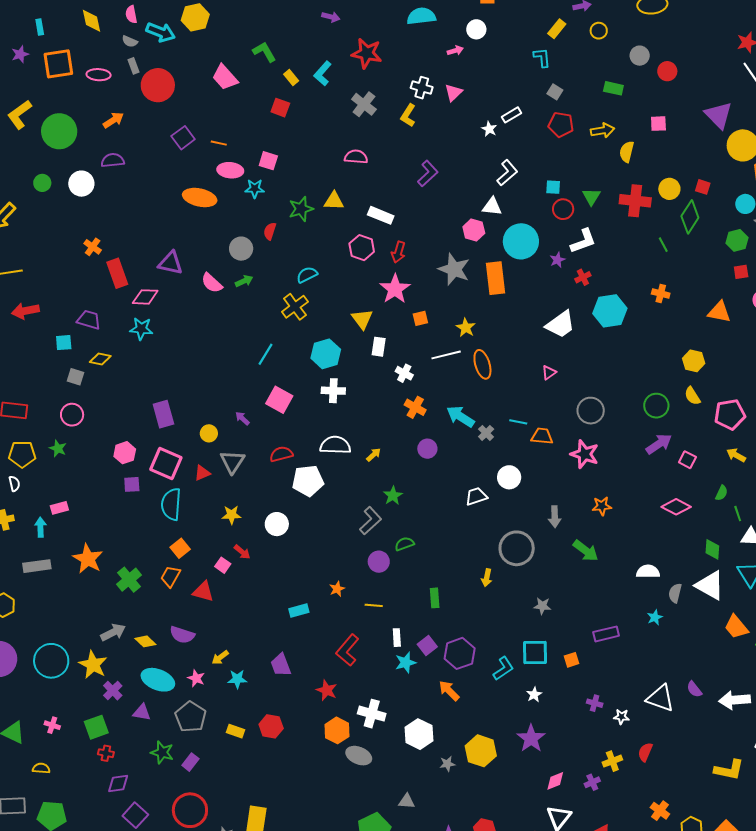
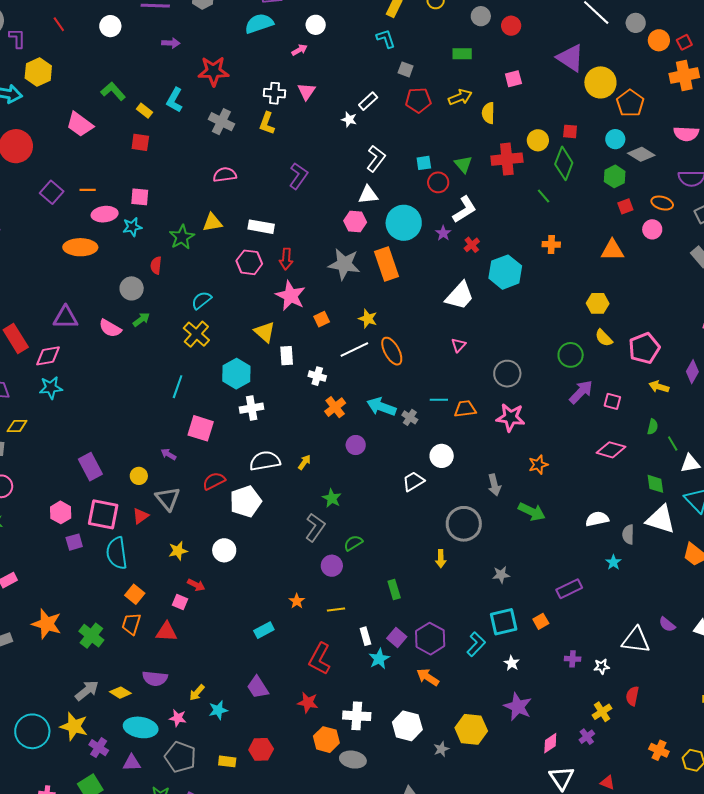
orange cross: (415, 407) -> (335, 407), turned 35

